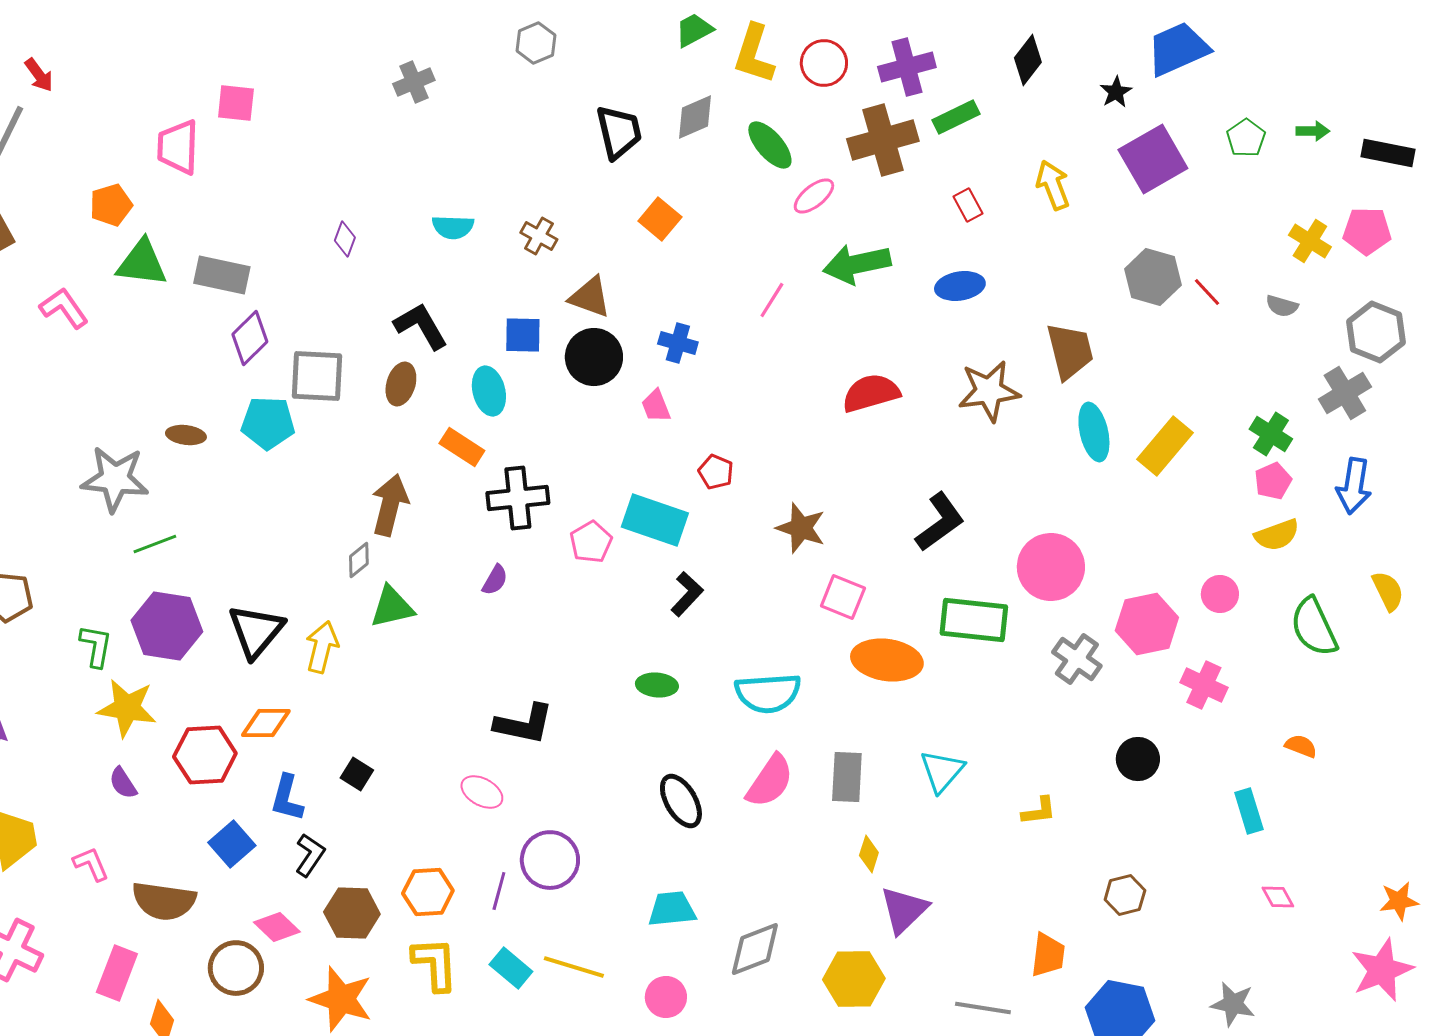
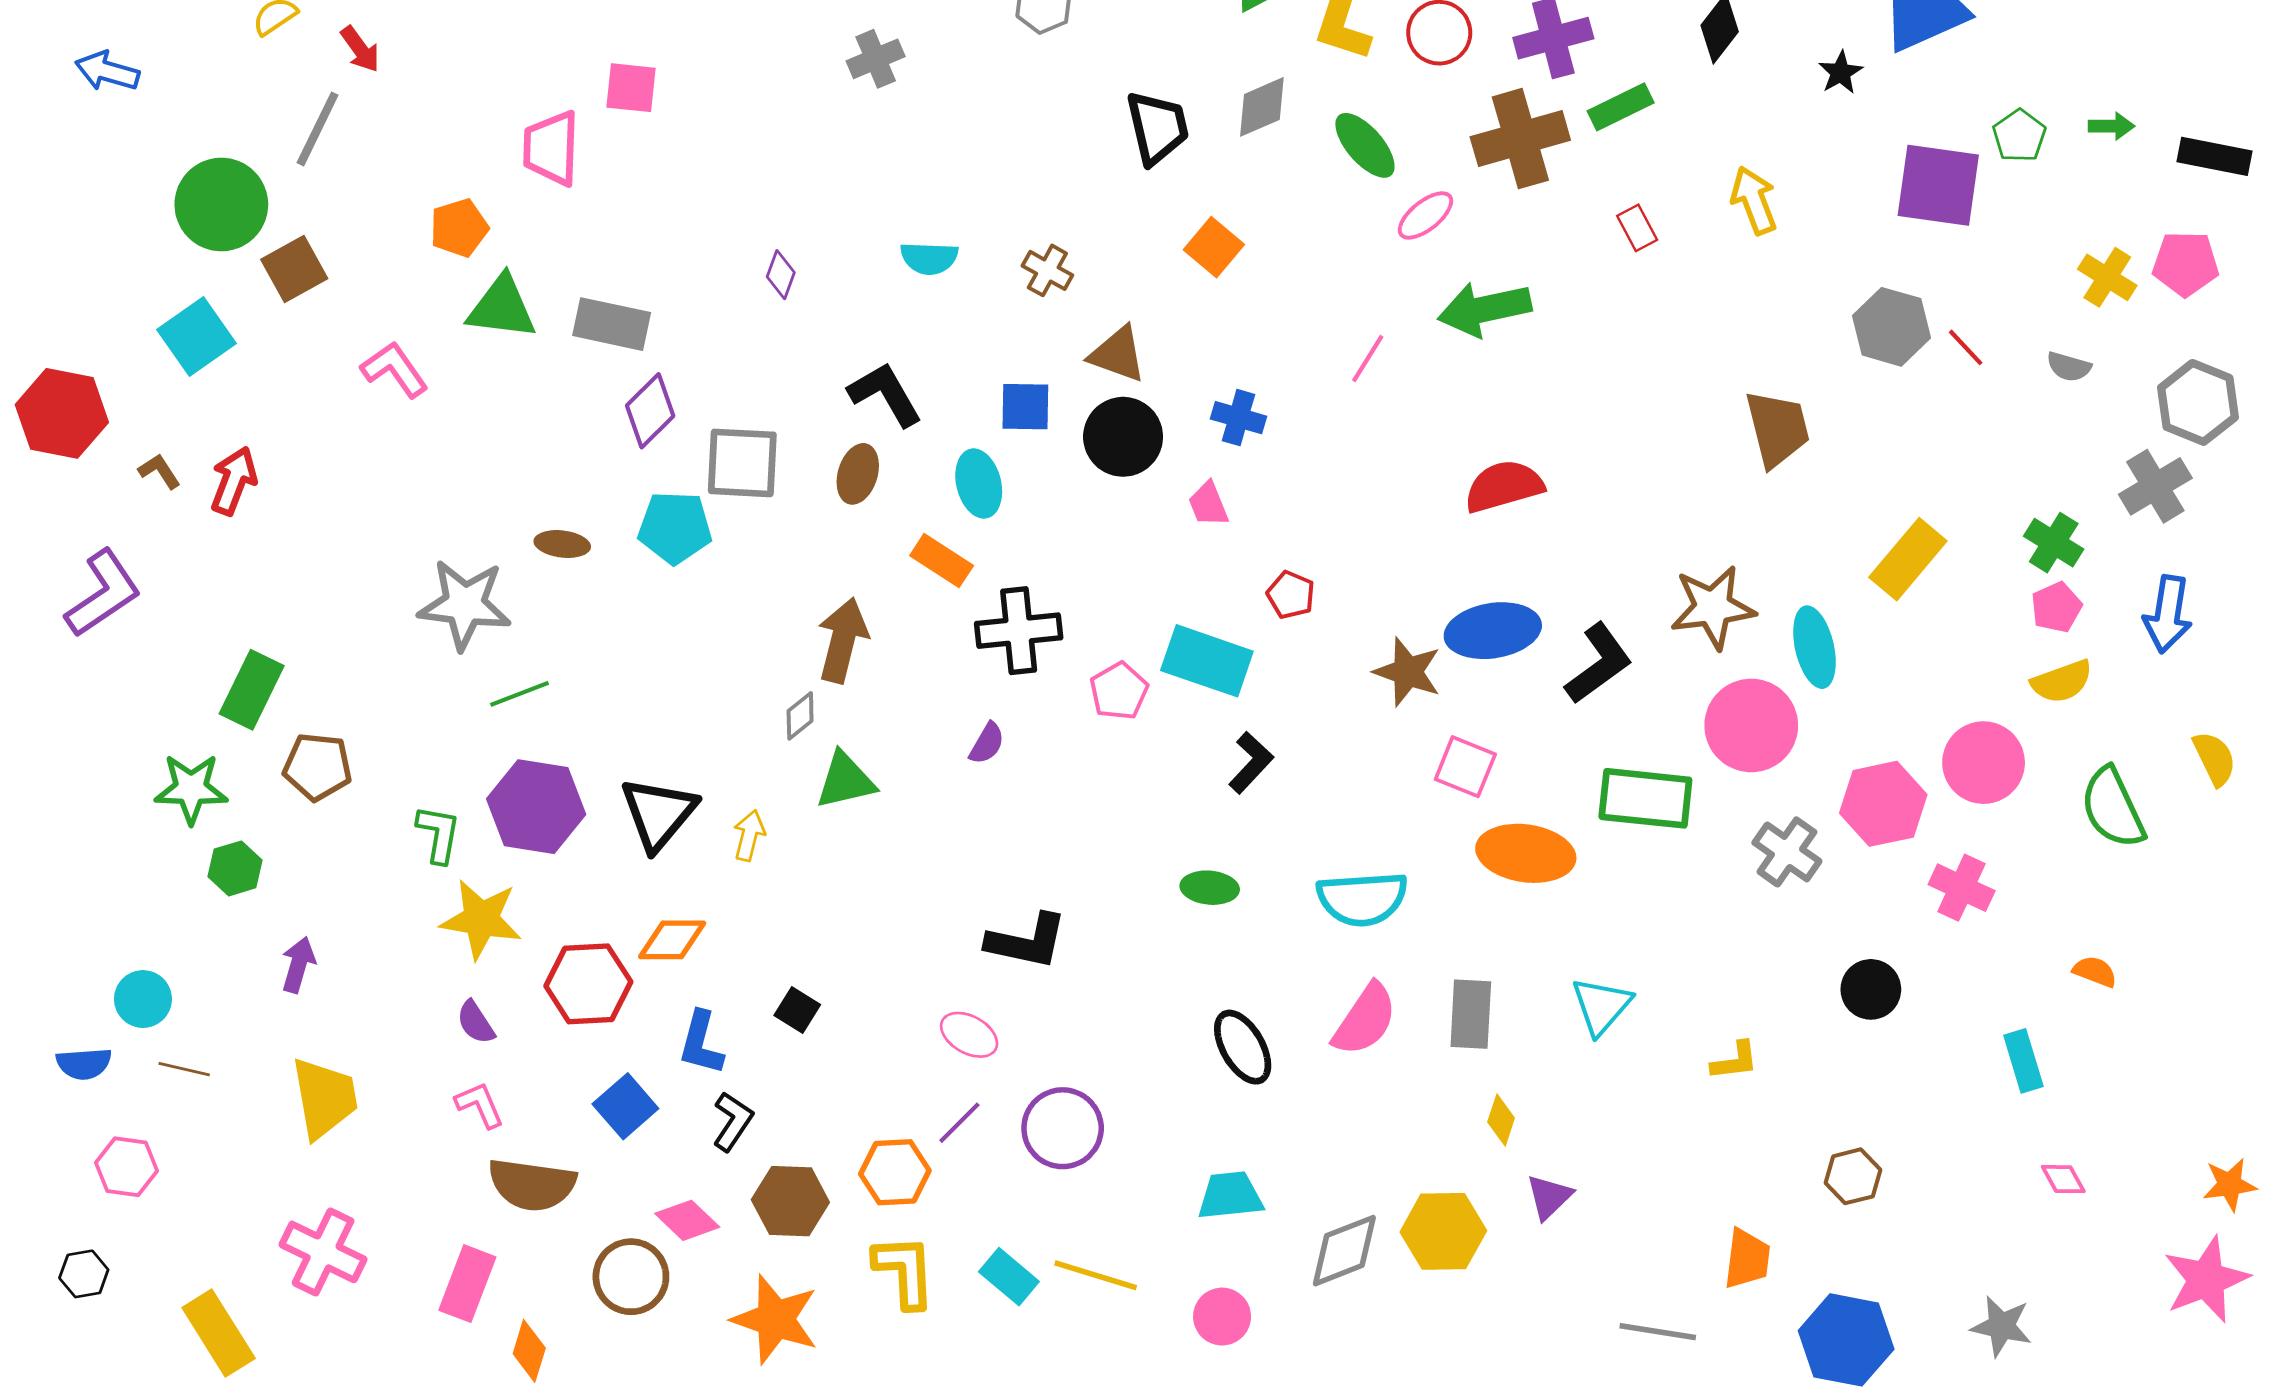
purple square: (1153, 159) -> (1938, 185), moved, turned 38
blue ellipse: (960, 286) -> (1493, 631), moved, size x1.4
brown star: (989, 391) -> (1713, 607), moved
cyan ellipse: (1094, 432) -> (1814, 647), moved
pink circle: (1220, 594) -> (1984, 763), size x1.6
yellow arrow: (322, 647) -> (749, 835), size x0.7
pink L-shape: (91, 864) -> (480, 1105), moved
purple line: (499, 891) -> (959, 1123), moved, turned 30
purple triangle: (904, 910) -> (1549, 1197), size x0.7
yellow hexagon: (854, 979) -> (1443, 1231), moved

